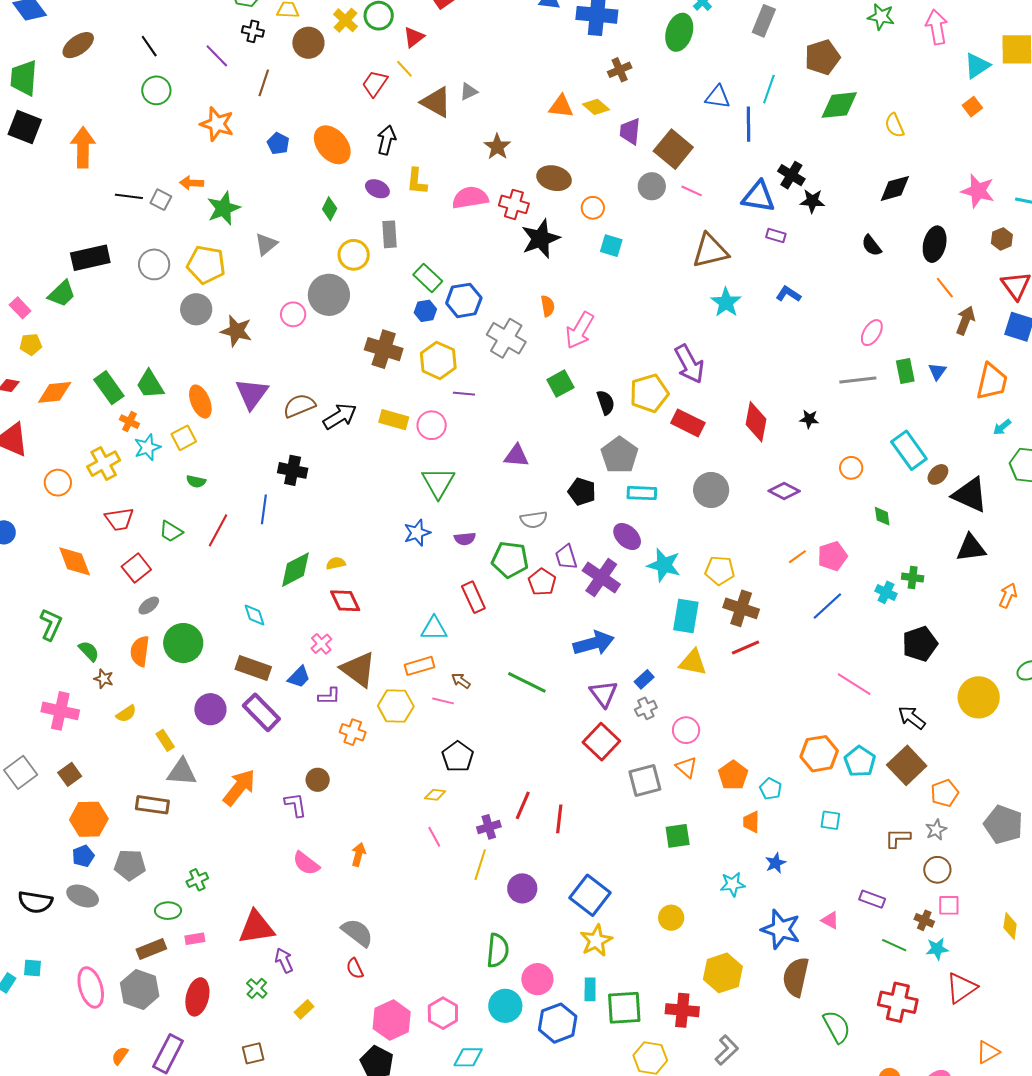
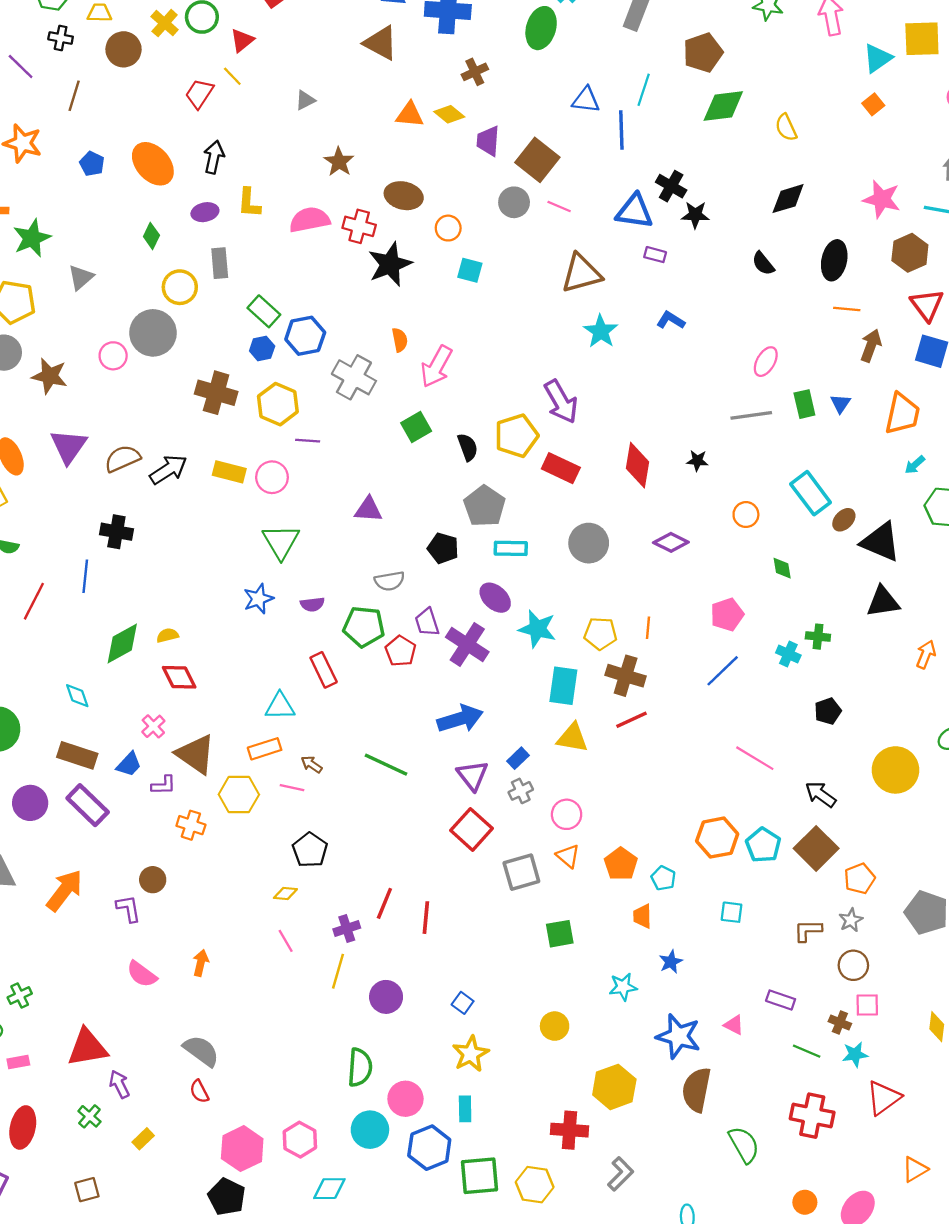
brown triangle: (436, 102) -> (381, 43), moved
purple ellipse: (377, 189) -> (205, 212), turned -35
brown hexagon: (1002, 239) -> (910, 253), size x1.5
orange line: (945, 288) -> (847, 309), turned -45
orange line: (797, 557) -> (648, 628), moved, turned -48
black pentagon: (920, 644) -> (828, 711), size x0.7
blue square: (590, 895) -> (463, 1003), size x0.5
green square: (624, 1008) -> (480, 1176), moved

